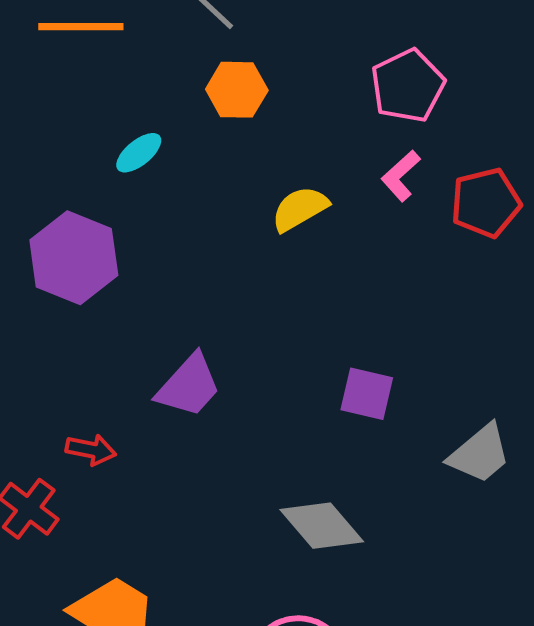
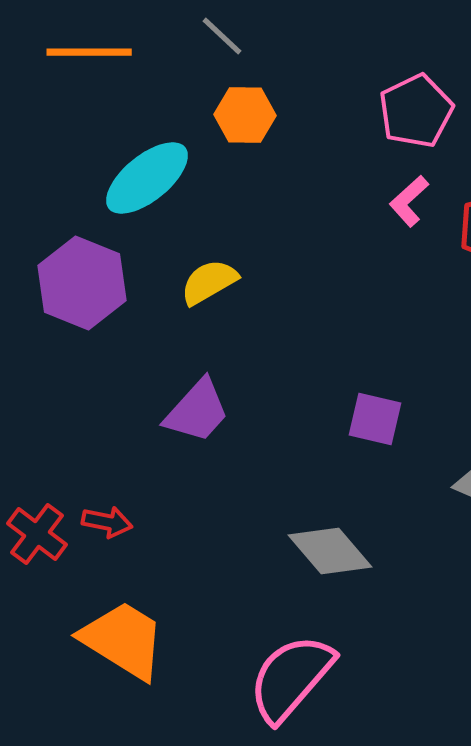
cyan ellipse: (139, 153) -> (147, 178), size x1.8
yellow semicircle: (300, 209) -> (209, 282), moved
red arrow: (91, 450) -> (107, 522), moved

